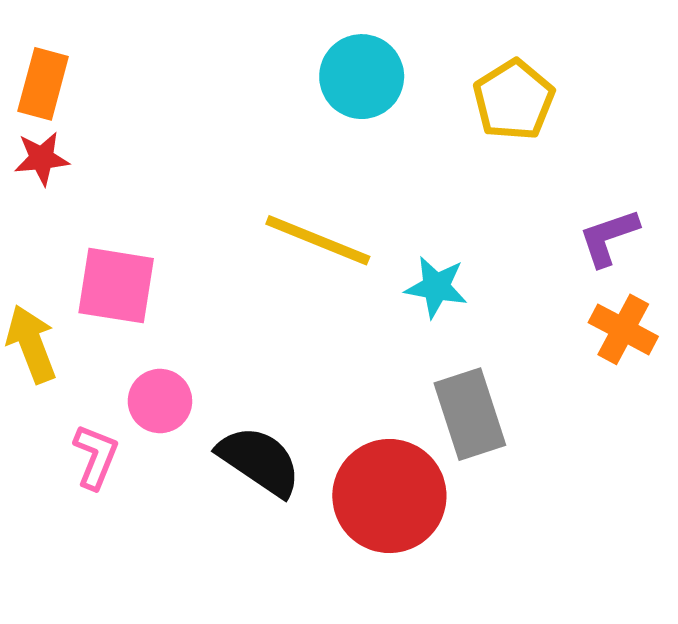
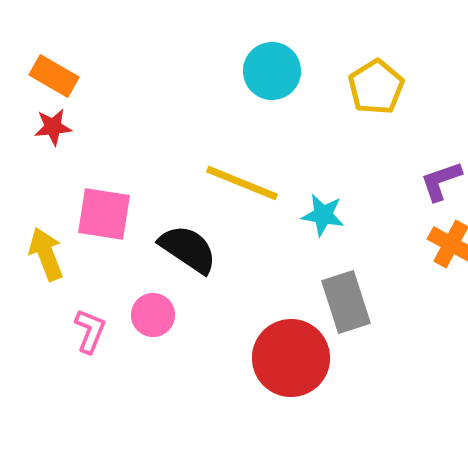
orange rectangle: (43, 84) -> (54, 76), turned -75
pink circle: (160, 401) -> (153, 315), moved
black semicircle: (259, 461) -> (188, 249), moved

